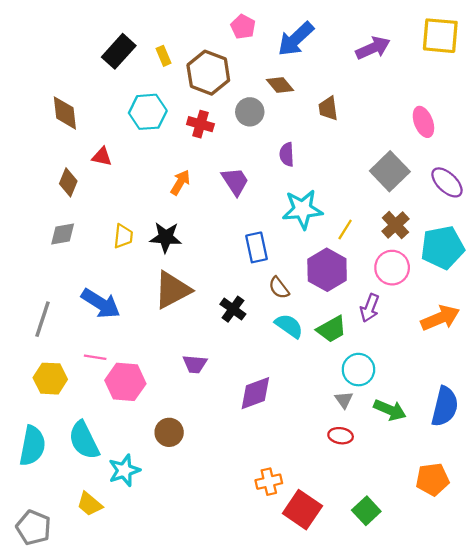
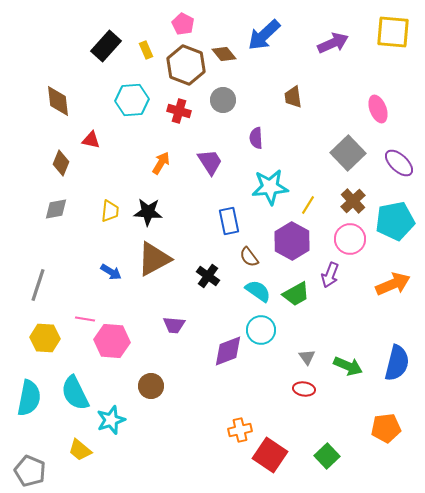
pink pentagon: (243, 27) -> (183, 24), moved
brown diamond: (280, 85) -> (224, 54), moved
blue arrow: (101, 303) -> (111, 272), moved, size x0.6
cyan circle: (358, 370) -> (261, 330), moved

